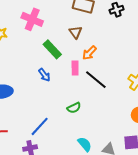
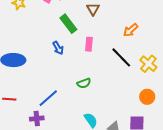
orange arrow: (89, 53) -> (131, 30), moved
black line: (96, 80) -> (121, 57), moved

